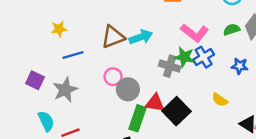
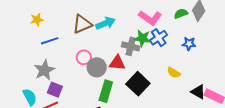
purple square: (35, 80) -> (55, 90), moved
red triangle: (155, 103) -> (117, 63), moved

